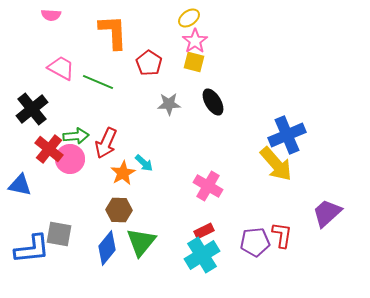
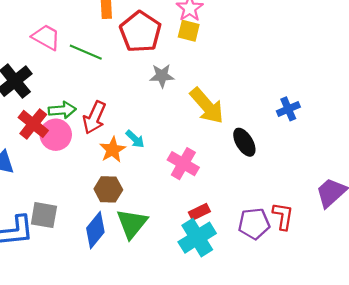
red pentagon: (149, 63) -> (140, 32), size x1.5
black ellipse: (213, 102) -> (244, 142), moved
blue cross: (287, 135) -> (288, 109), size x0.6
yellow arrow: (276, 164) -> (207, 106), moved
pink cross: (208, 186) -> (183, 164), moved

